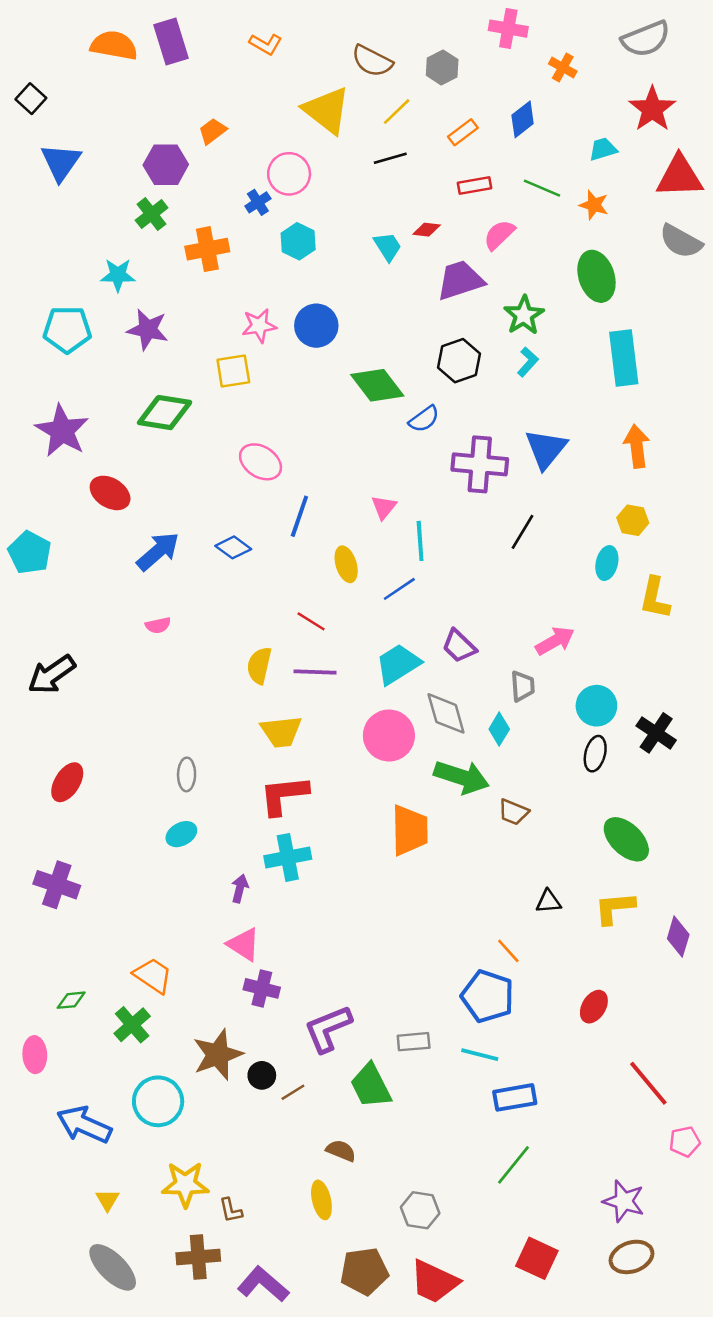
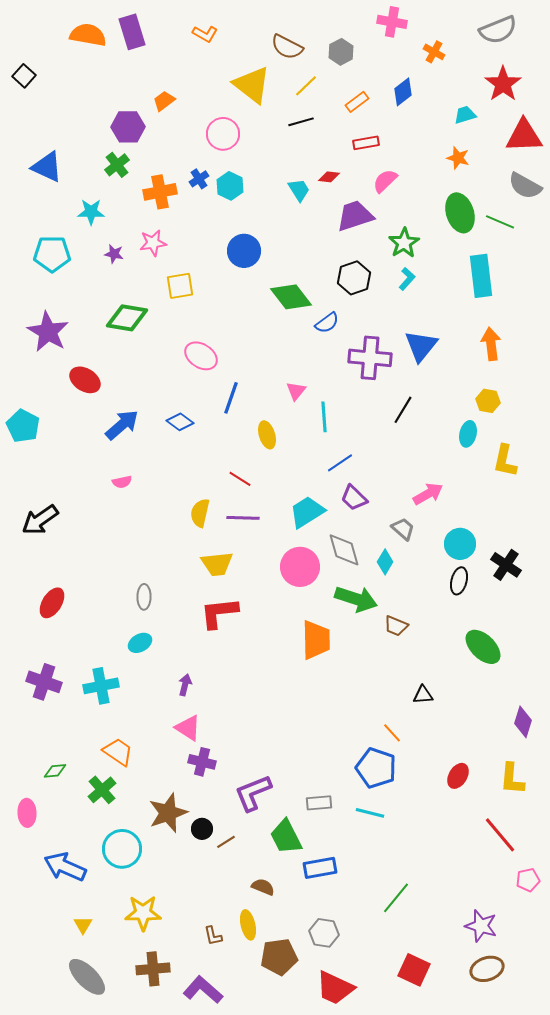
blue triangle: (61, 162) -> (47, 167), moved, turned -40
green line: (542, 188) -> (500, 222), moved
blue cross: (258, 202) -> (199, 179), moved
pink star: (259, 326) -> (153, 243), moved
purple star: (148, 329) -> (114, 254), size x0.6
blue line: (399, 589) -> (340, 463), moved
gray trapezoid: (523, 686) -> (403, 529), turned -45
cyan cross: (288, 857) -> (101, 686), moved
yellow L-shape: (615, 908) -> (512, 779), moved, turned -80
blue rectangle: (515, 1097) -> (320, 868), moved
brown L-shape: (231, 1210) -> (213, 936), moved
brown pentagon: (364, 1271) -> (279, 957), moved

